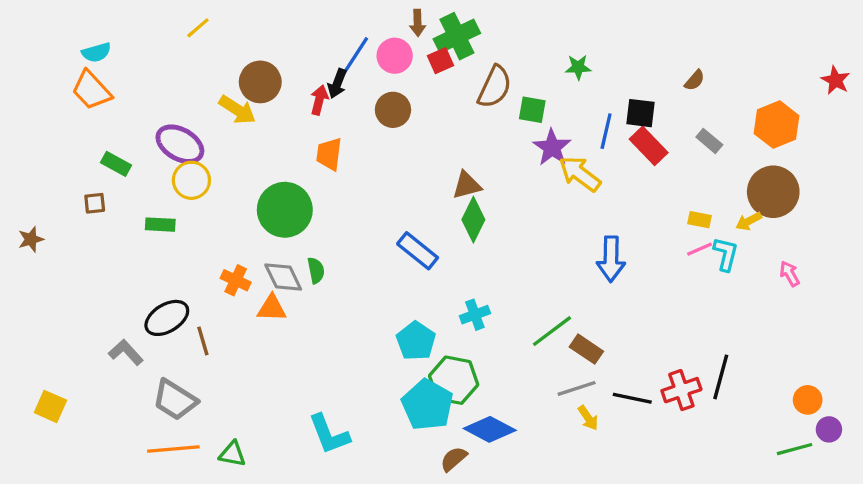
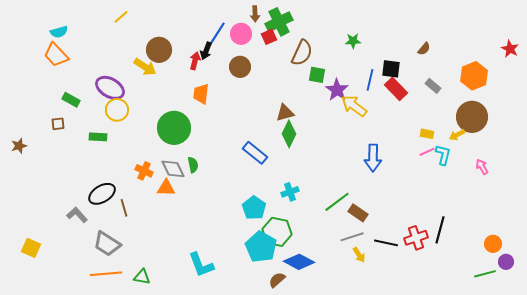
green square: (532, 110) -> (317, 75), moved

